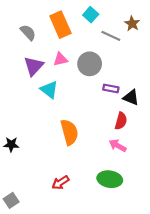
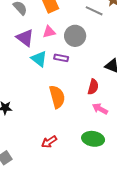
purple triangle: (34, 66) -> (25, 38), turned -36
purple rectangle: (111, 88) -> (61, 58), moved
red semicircle: (121, 121) -> (93, 87), moved

